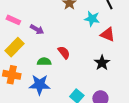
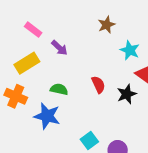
red semicircle: (64, 52) -> (98, 85), moved
black star: (102, 63) -> (127, 94), moved

